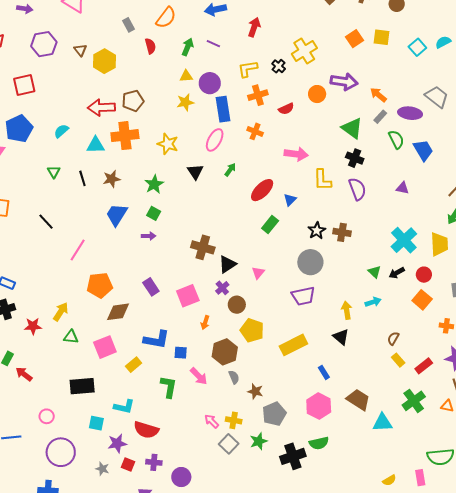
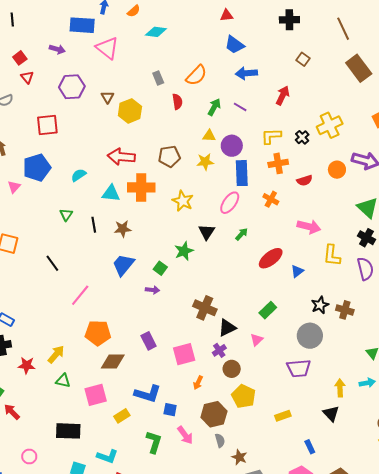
brown pentagon: (133, 101) -> (169, 156), moved
green star: (154, 184) -> (184, 251), moved
green rectangle: (270, 225) -> (268, 310), moved
yellow rectangle: (293, 345) -> (283, 416), size x0.6

